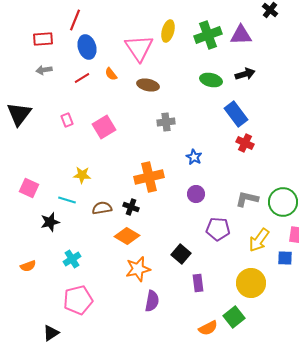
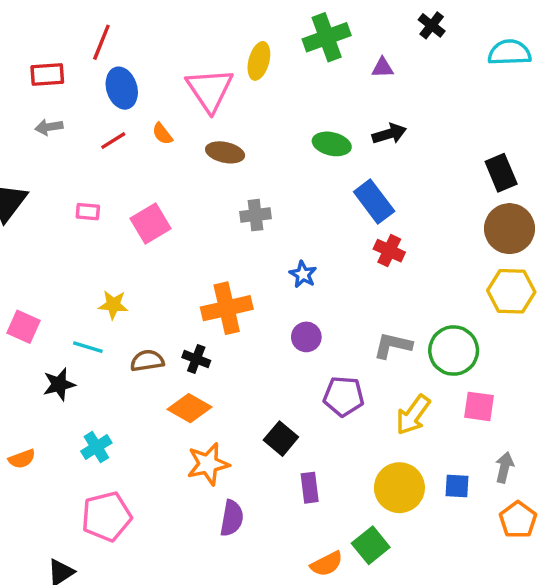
green cross: (208, 35) -> (327, 37), moved
purple triangle: (241, 35) -> (383, 68), size x0.6
pink rectangle: (67, 120) -> (88, 212), turned -64
blue square: (285, 258) -> (457, 486), moved

